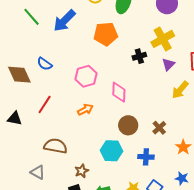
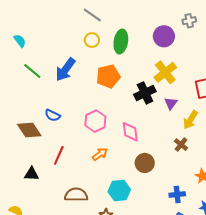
black cross: (139, 56) -> (145, 93), size x1.5
purple triangle: (168, 64) -> (171, 103), moved
brown cross: (159, 128) -> (181, 145), moved
cyan hexagon: (112, 151) -> (119, 191), moved
blue cross: (146, 157) -> (177, 195), moved

